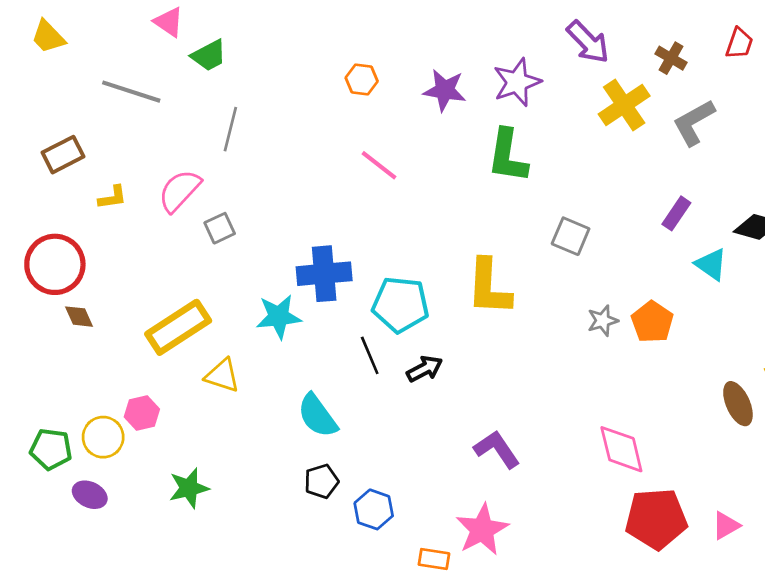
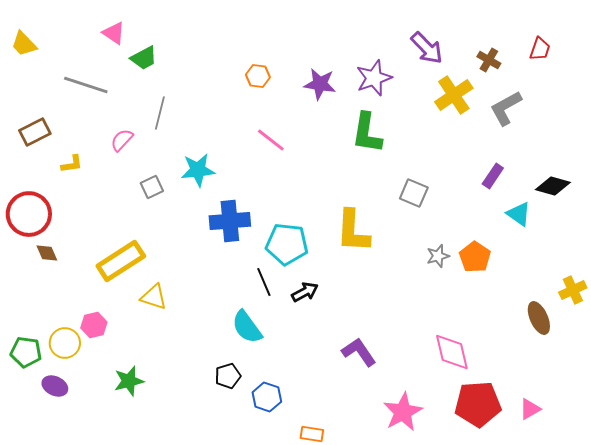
pink semicircle: (179, 191) -> (122, 140), moved, size x0.7
cyan star: (279, 317) -> (198, 170), moved
cyan semicircle: (317, 416) -> (247, 327), moved
pink star: (482, 530) -> (403, 412), moved

